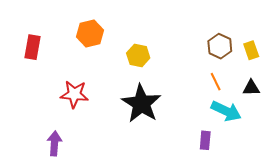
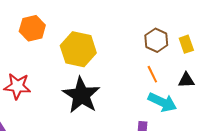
yellow hexagon: (138, 55) -> (78, 49), size x1.6

